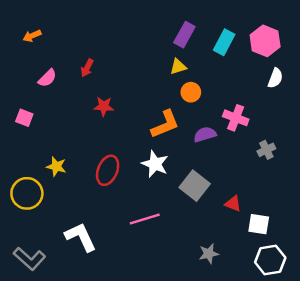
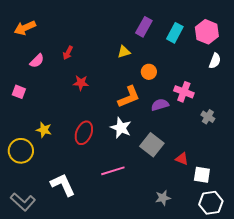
orange arrow: (32, 36) -> (25, 28), size x1.5
yellow triangle: (178, 67) -> (124, 52), moved
gray cross: (266, 150) -> (208, 117), turned -32

